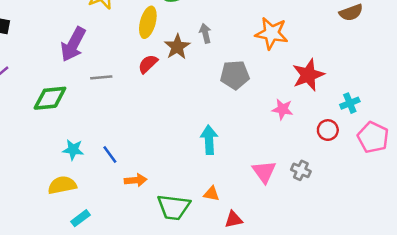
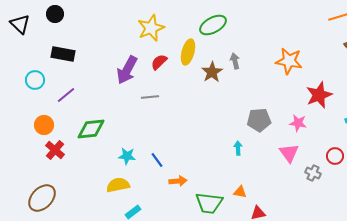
red semicircle: (148, 64) -> (159, 62), moved
gray pentagon: (235, 75) -> (259, 120), moved
green diamond: (50, 98) -> (91, 129), moved
red circle: (328, 130) -> (335, 156), moved
cyan arrow: (209, 140) -> (238, 148), size x0.6
pink triangle: (264, 172) -> (289, 153), moved

